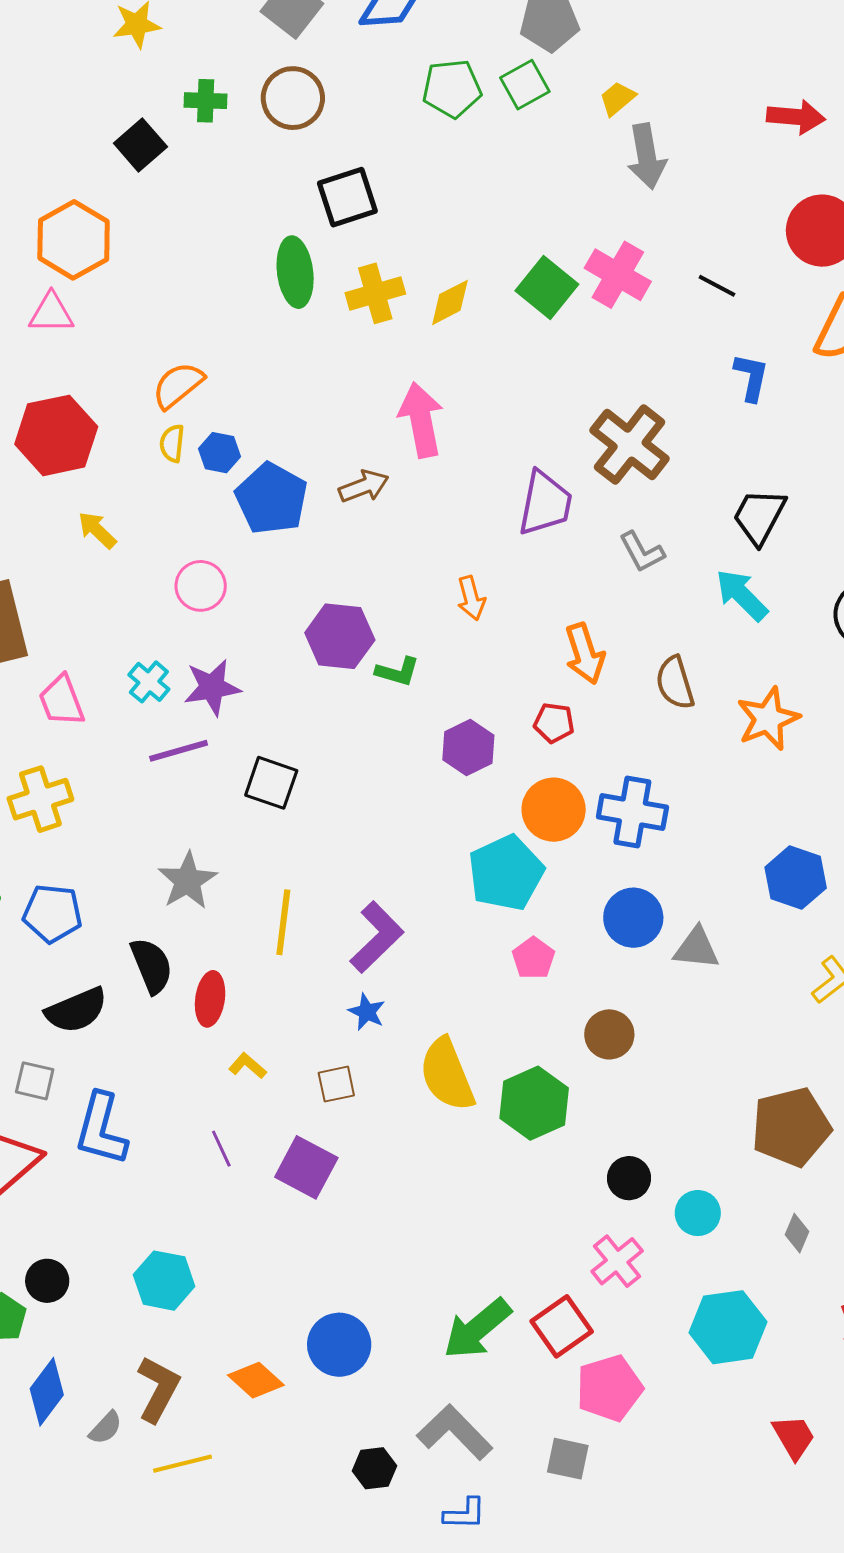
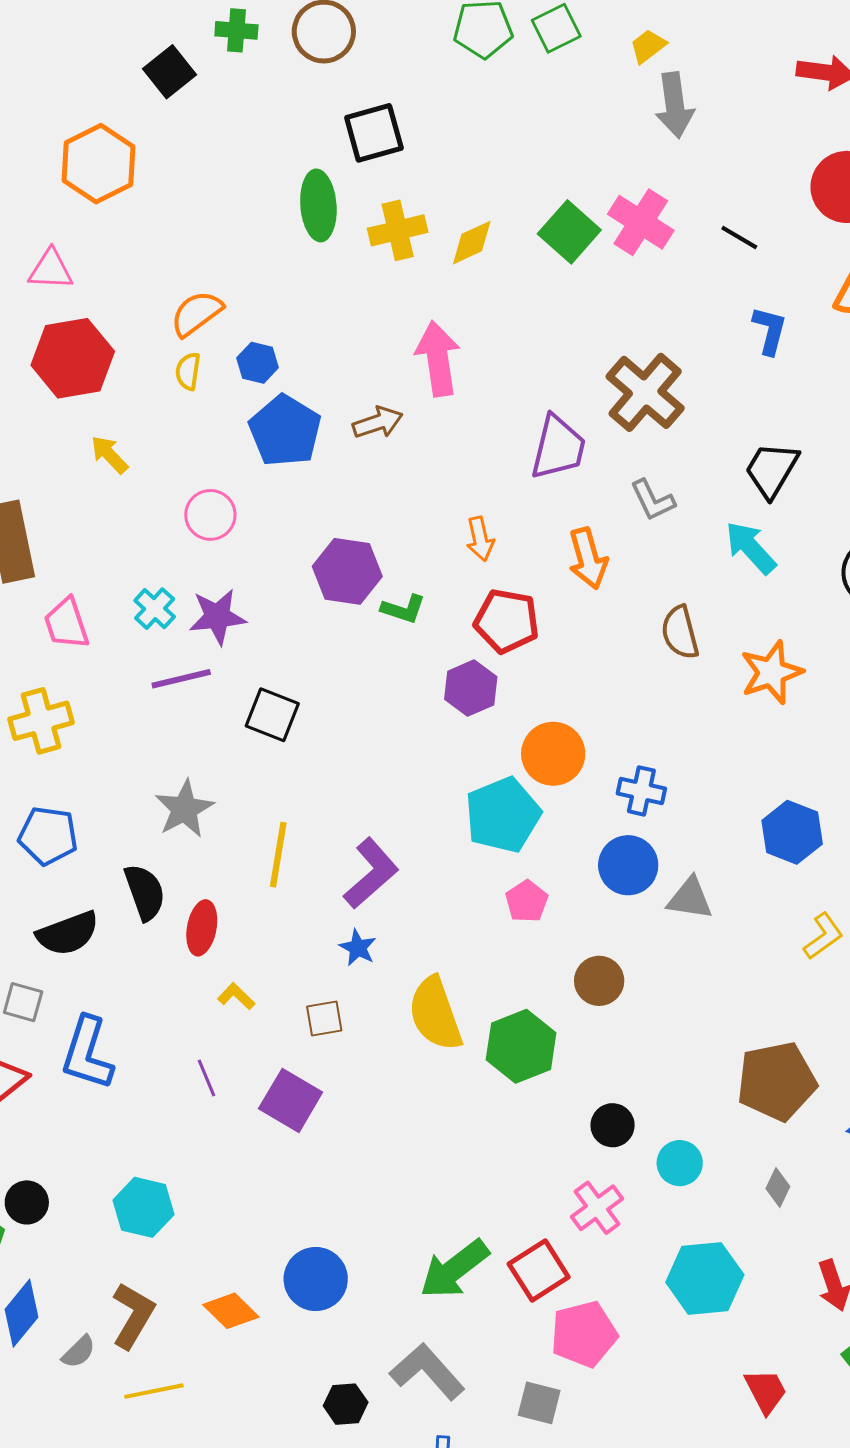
pink triangle: (51, 313) -> (51, 270), moved
blue hexagon: (220, 453) -> (258, 363), moved
orange arrow: (585, 654) -> (588, 558), moved
red pentagon: (554, 723) -> (507, 621), moved, size x1.6
blue cross: (632, 812) -> (641, 791), moved, size x0.7

